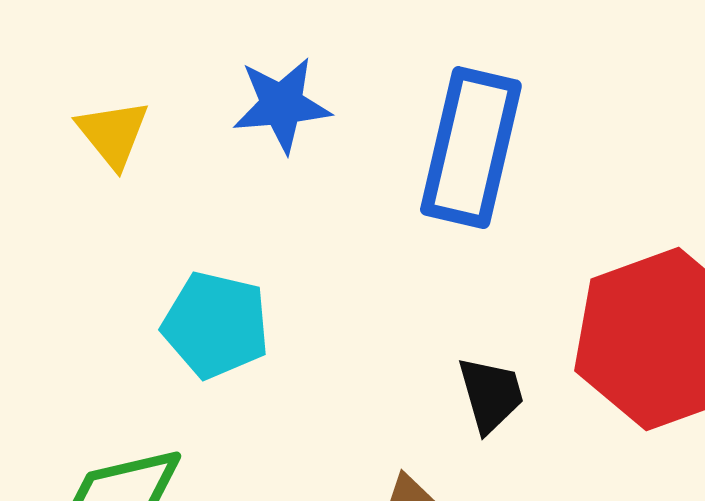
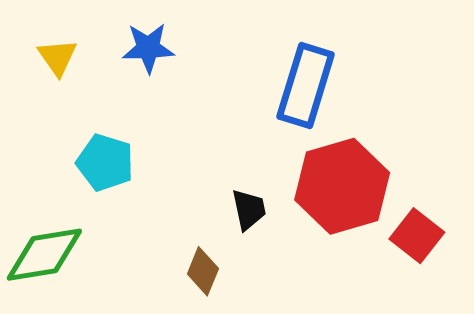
blue rectangle: (471, 148) -> (306, 85), moved

